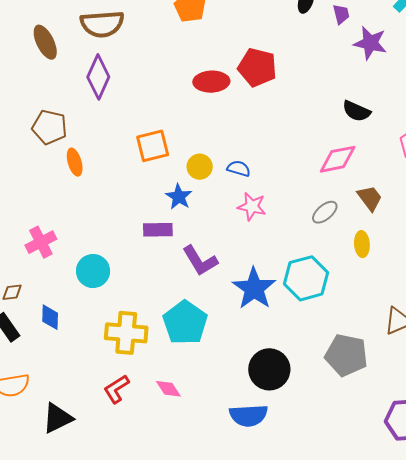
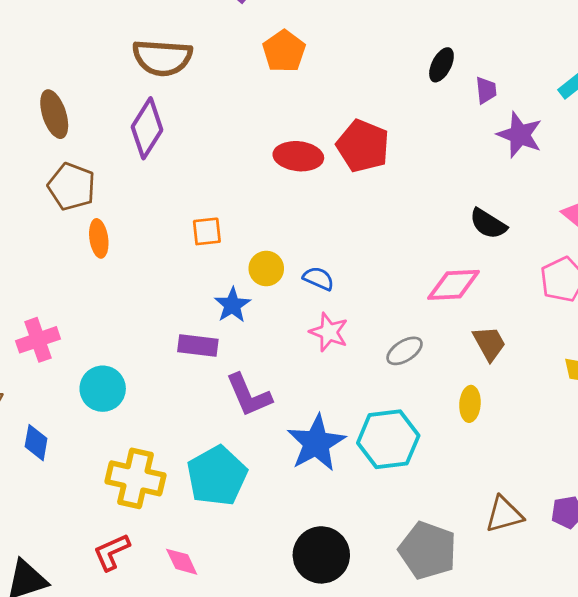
brown ellipse: (45, 42) -> (54, 114), moved
orange square: (153, 146) -> (207, 231), size x0.7
gray ellipse: (325, 212) -> (405, 351), moved

